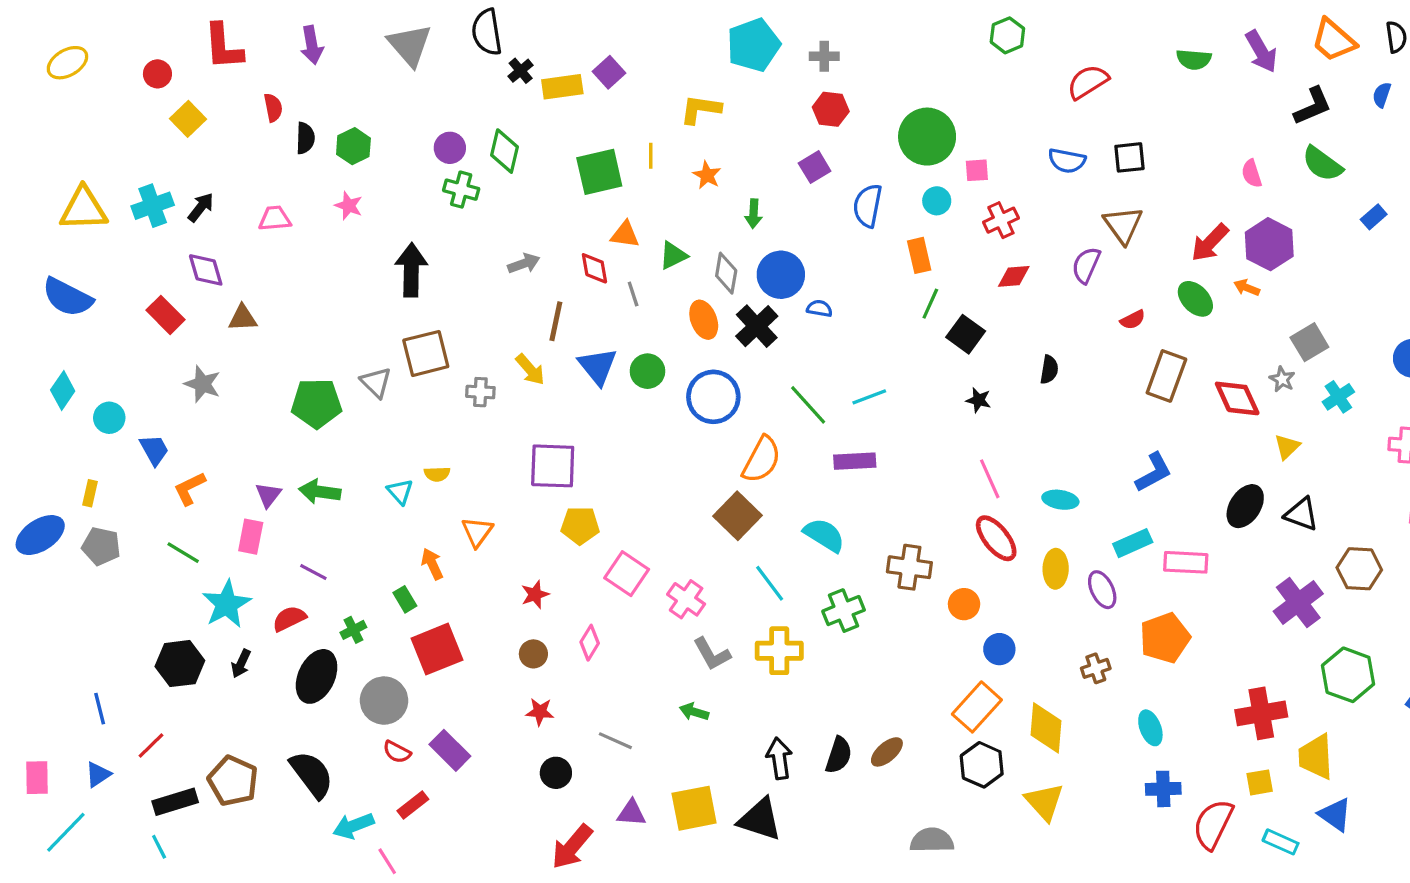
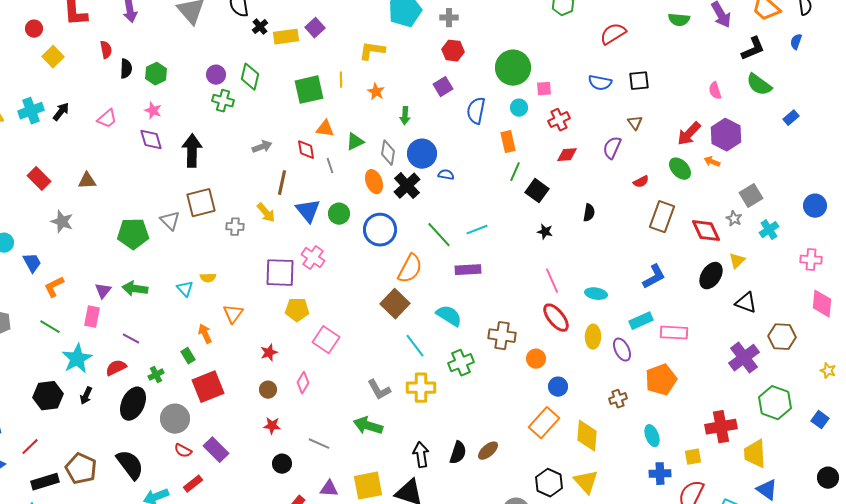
pink trapezoid: (275, 219) -> (107, 119), turned 145
brown triangle: (1123, 225) -> (635, 123), size x0.6
purple diamond: (206, 270) -> (151, 140), moved
black ellipse: (1245, 506) -> (711, 276), moved
pink cross: (686, 599) -> (313, 258), moved
green arrow: (694, 712) -> (368, 426), size x1.6
black hexagon: (982, 765) -> (549, 483), moved
yellow square: (1260, 782) -> (693, 457), moved

